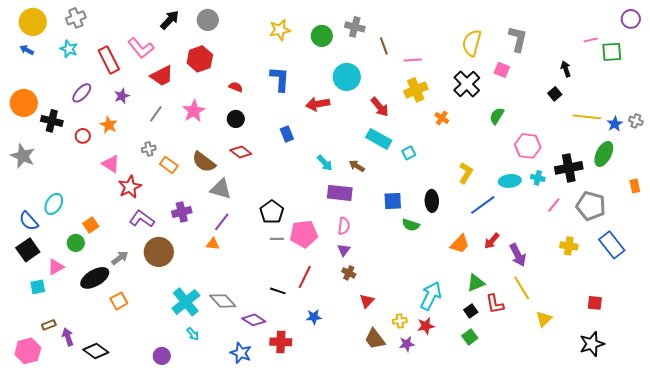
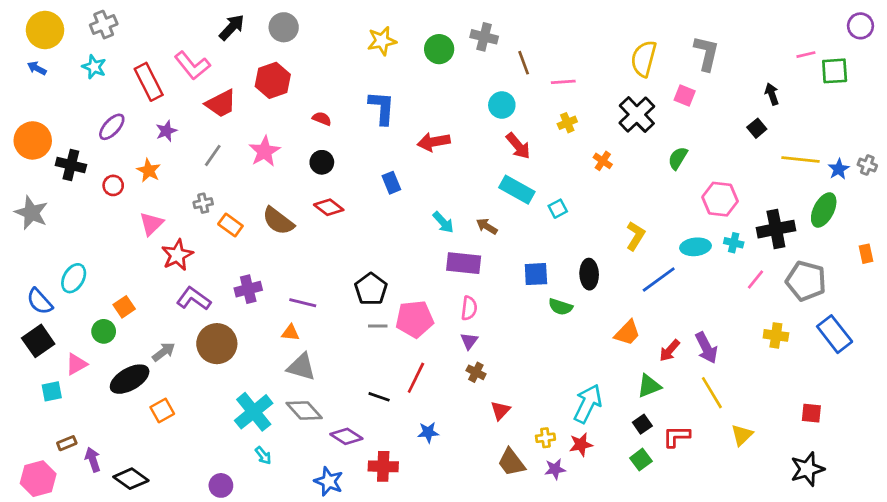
cyan circle: (347, 77) -> (502, 105), moved, size x0.7
yellow cross: (416, 90) -> (567, 123), size x0.6
pink triangle: (111, 164) -> (151, 224), turned 42
gray triangle: (221, 189) -> (301, 367), moved
purple line: (222, 222) -> (303, 303), turned 66
red arrow: (492, 241) -> (670, 350), moved
red L-shape: (495, 304) -> (676, 436), moved, turned 100

